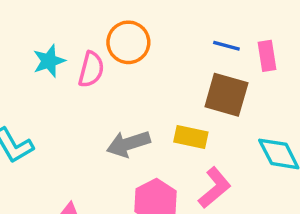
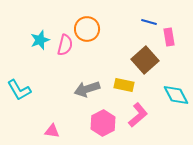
blue line: (226, 46) -> (149, 22), moved
brown square: (226, 95) -> (145, 60), turned 32

